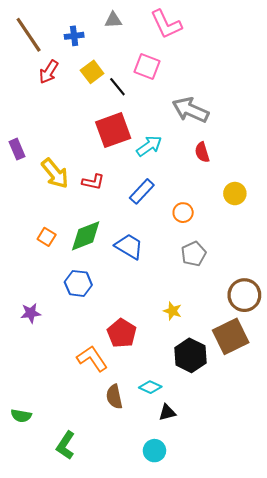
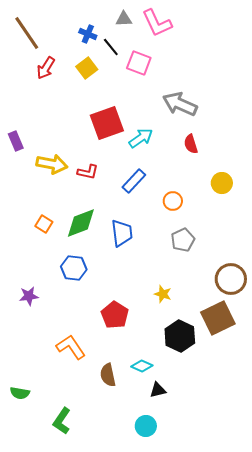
gray triangle: (113, 20) -> (124, 19), moved
blue cross: (74, 36) -> (88, 34), moved, turned 30
black line: (117, 87) -> (111, 47), moved
yellow arrow: (55, 173) -> (52, 164), turned -40
blue trapezoid: (129, 246) -> (122, 233), turned 52
orange L-shape: (92, 359) -> (71, 347), moved

